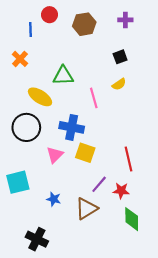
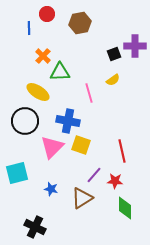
purple cross: (125, 20) -> (135, 46), moved, size x1.5
orange cross: (20, 59) -> (43, 56), moved
pink triangle: (55, 155) -> (52, 147), size x1.4

